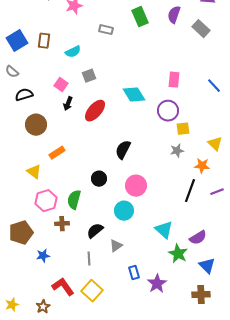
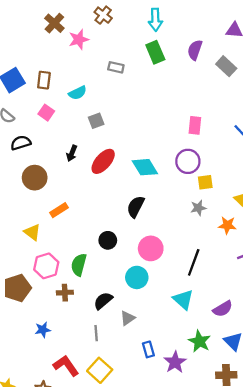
pink square: (61, 85) -> (46, 113), moved
cyan diamond: (134, 95) -> (145, 167), moved
black line: (190, 191) -> (194, 262), moved
brown pentagon: (21, 233) -> (17, 288), moved
green star: (178, 254) -> (199, 341), moved

